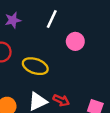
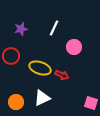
red arrow: (61, 100) -> (62, 75), moved

